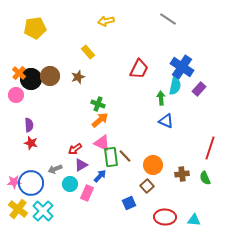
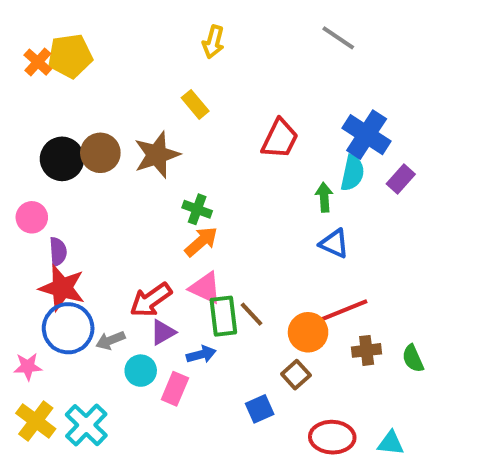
yellow arrow: (106, 21) -> (213, 42), turned -63
yellow rectangle: (88, 52) -> (195, 104), moved
orange cross: (19, 73) -> (38, 62), moved
brown star: (78, 77) -> (157, 155), size x1.6
pink circle: (16, 95) -> (32, 217), moved
red star: (31, 143) -> (62, 288), size x1.6
red line: (210, 148) -> (344, 310), moved, turned 50
red arrow: (75, 149) -> (151, 300), size x1.5
blue arrow: (100, 176) -> (201, 354), turned 32
blue circle: (31, 183) -> (68, 328), moved

